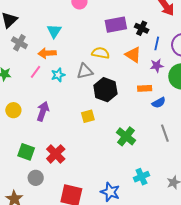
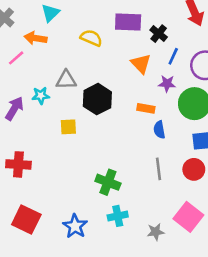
yellow semicircle: (101, 53) -> (91, 38), moved
gray triangle: (85, 71) -> (66, 80), moved
cyan star: (58, 75) -> (41, 96), moved
blue semicircle: (159, 103) -> (159, 130), turned 96
green cross: (126, 136) -> (108, 182), moved, turned -30
red cross: (56, 154) -> (18, 164), turned 36

